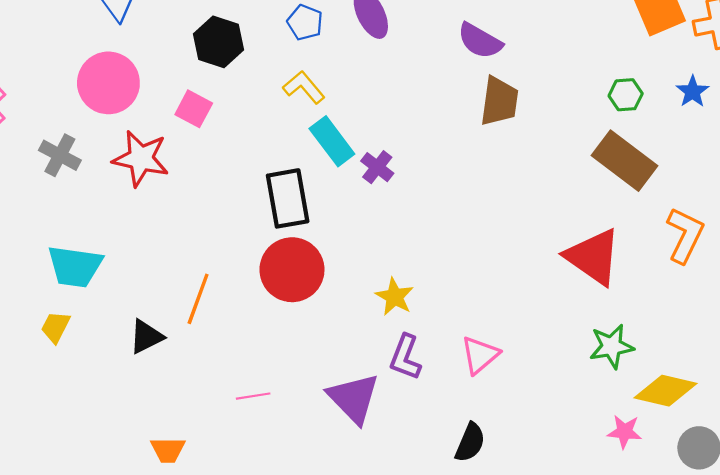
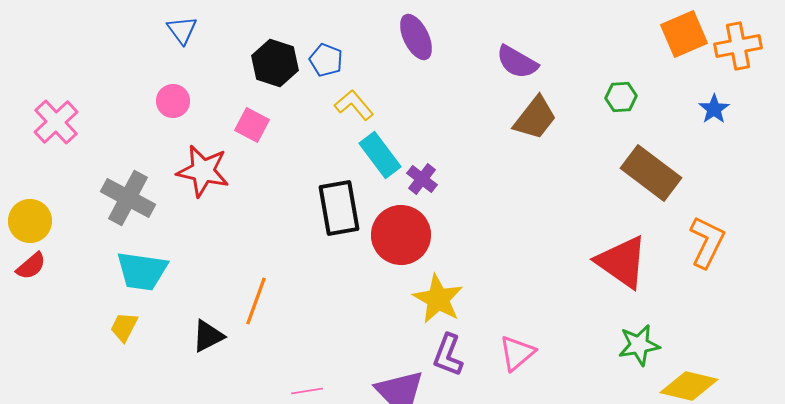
blue pentagon: (305, 22) -> (326, 60), moved
pink circle: (108, 83) -> (173, 101), size x0.6
green hexagon: (626, 95) -> (621, 97), moved
brown trapezoid: (499, 101) -> (535, 118), turned 30
gray cross: (60, 155) -> (128, 198), moved, size x1.4
red circle: (292, 270) -> (401, 235), moved
yellow star: (395, 297) -> (438, 299), size x1.4

